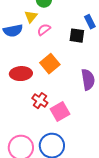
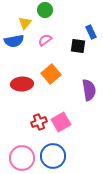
yellow triangle: (31, 17) -> (25, 23), moved
red cross: (40, 101) -> (39, 122), moved, turned 35

